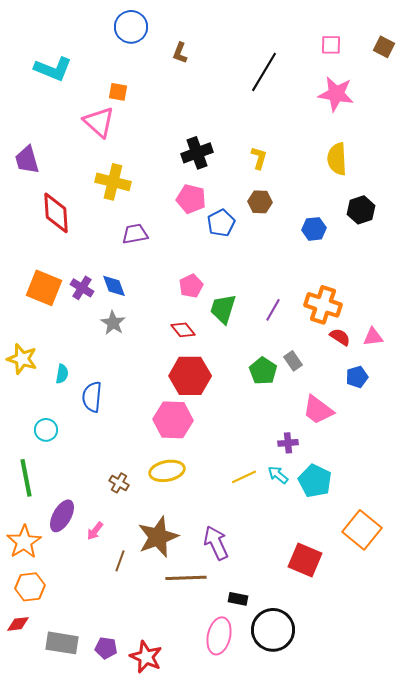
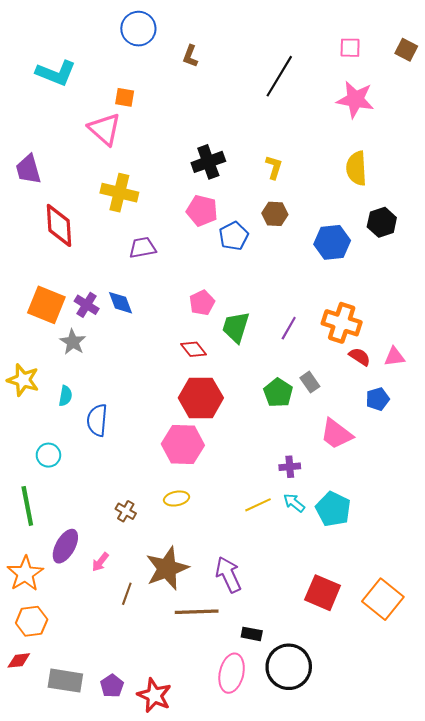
blue hexagon: (314, 229) -> (332, 242), size x1.4
gray star: (113, 323) -> (73, 342), moved
purple cross: (288, 443) -> (290, 467), moved
yellow ellipse: (167, 471) -> (177, 499), size x0.7
orange square: (362, 530) -> (383, 599), moved
purple pentagon: (106, 648) -> (112, 686), turned 30

